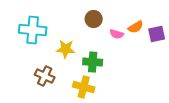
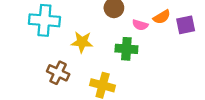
green cross: (93, 62) -> (126, 49), moved

